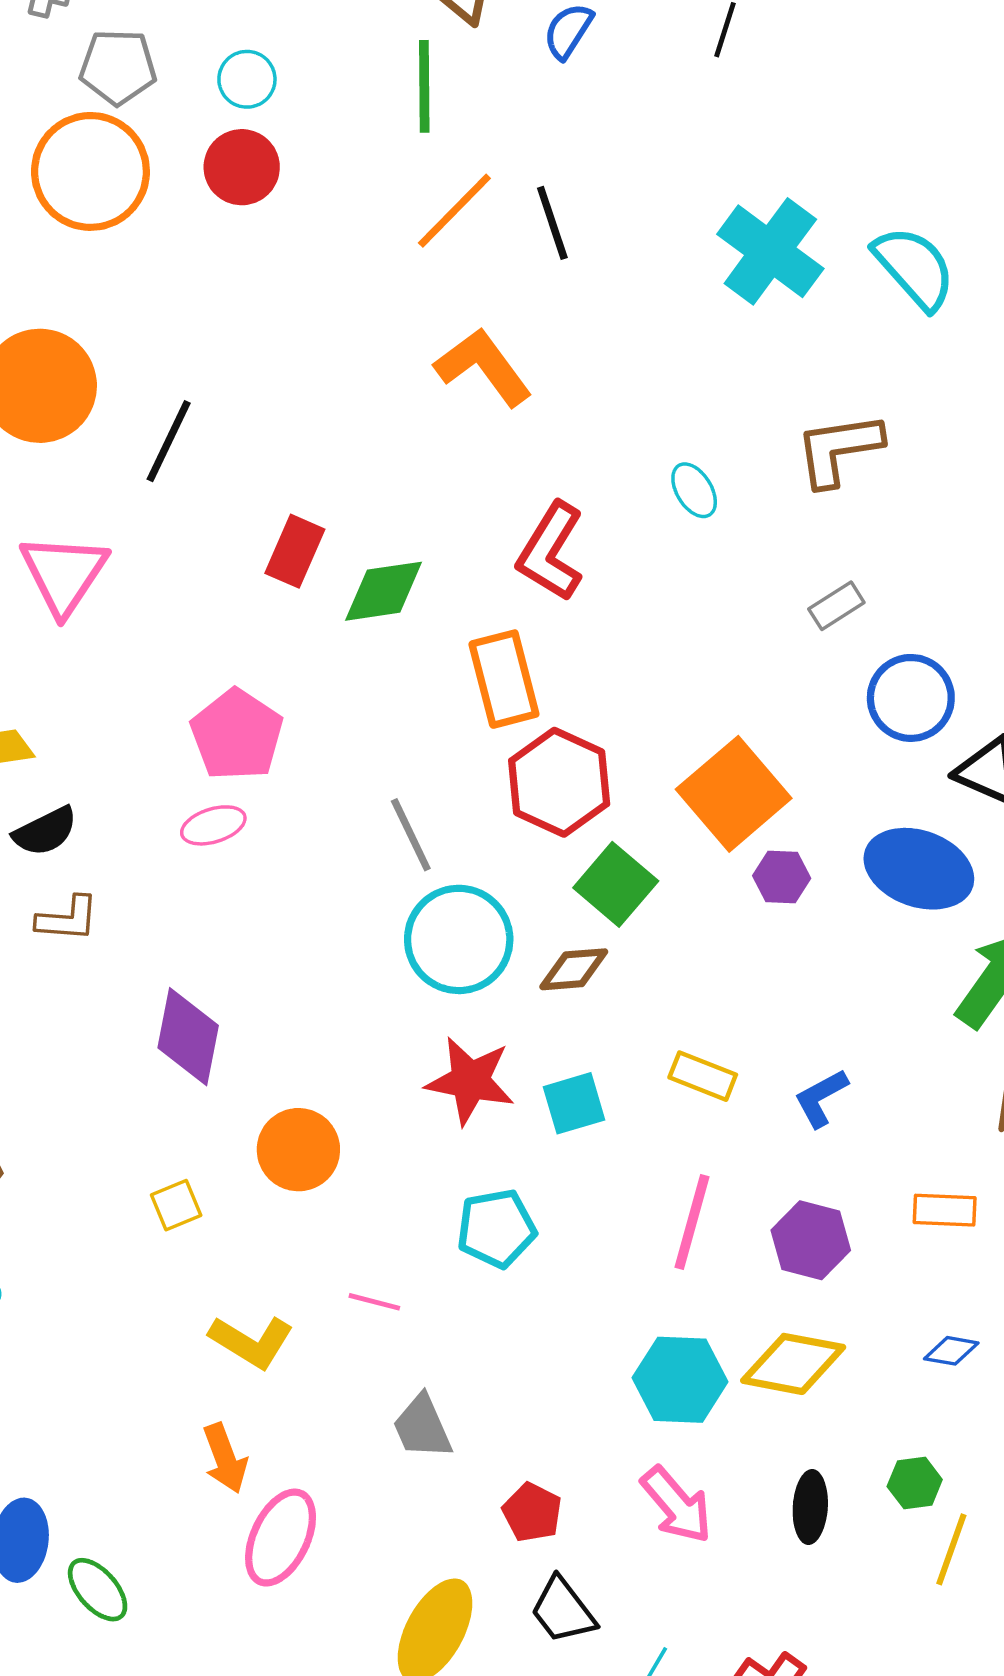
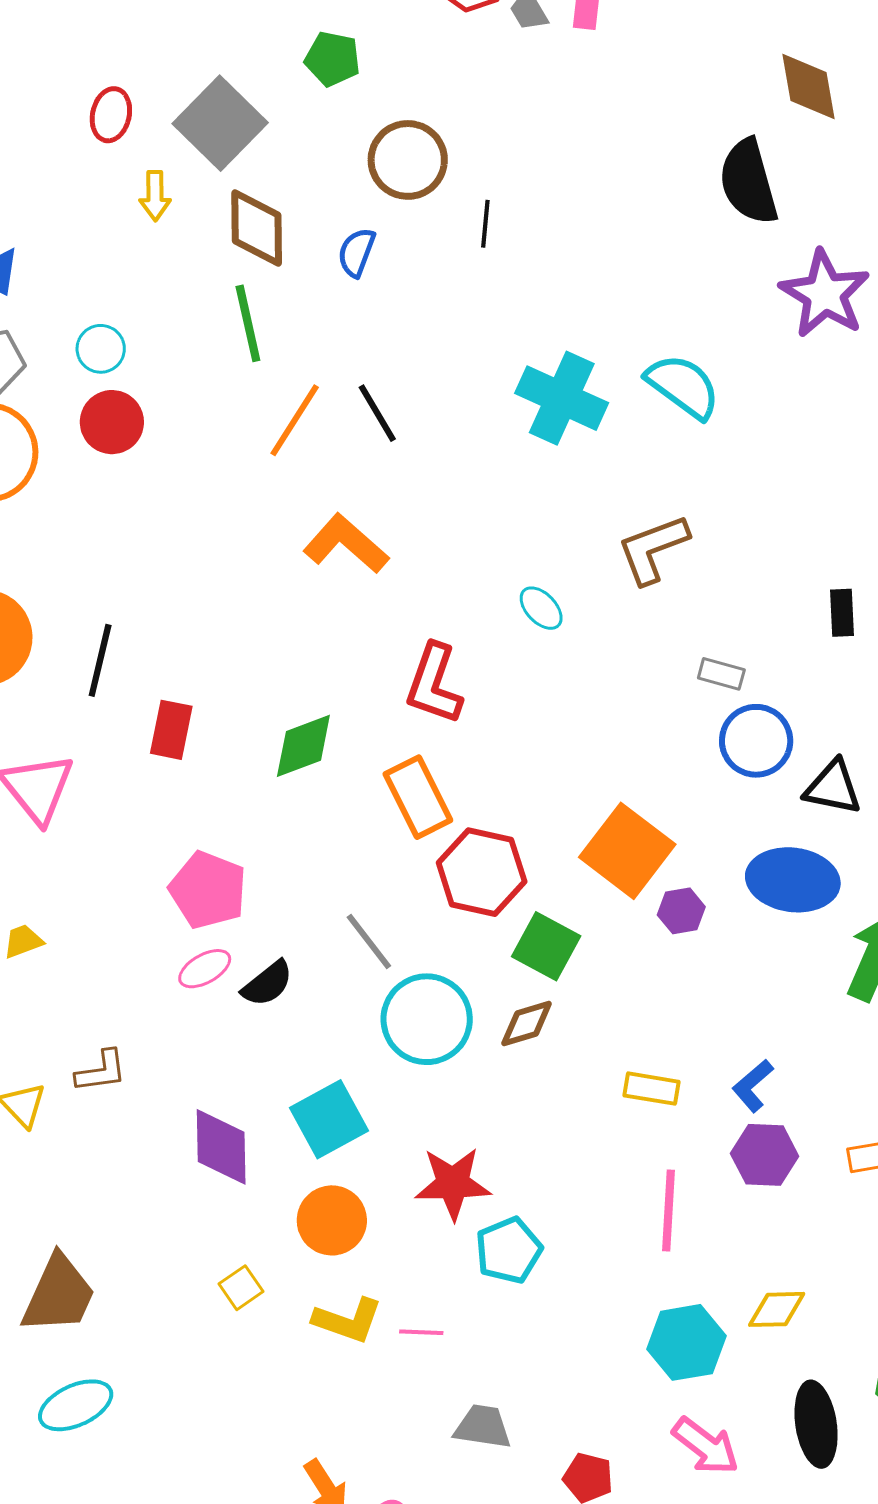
red rectangle: (295, 551) -> (171, 730), moved
gray rectangle: (836, 606) -> (721, 674), moved, turned 60
black semicircle: (45, 831) -> (267, 984), moved
red star: (470, 1081) -> (453, 1183), moved
cyan square: (574, 1103) -> (329, 1119), moved, size x1.4
purple hexagon: (811, 1240) -> (765, 1155), moved
yellow L-shape: (251, 1342) -> (348, 1320), moved
yellow diamond: (793, 1364) -> (777, 1309), size x0.7
gray trapezoid: (422, 1427) -> (483, 1427), turned 134
black ellipse: (810, 1507) -> (816, 1424), size x1.4

